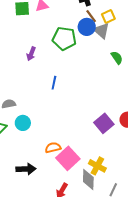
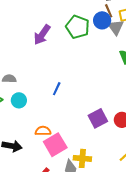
purple arrow: (31, 54) -> (42, 35), size x1.5
blue line: (54, 83) -> (57, 89), moved
yellow cross: (97, 166) -> (82, 158), turned -36

